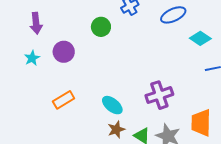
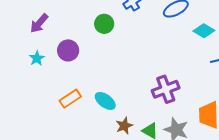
purple arrow: (36, 23) -> (39, 23), turned 50
cyan ellipse: (112, 105) -> (105, 101), moved

